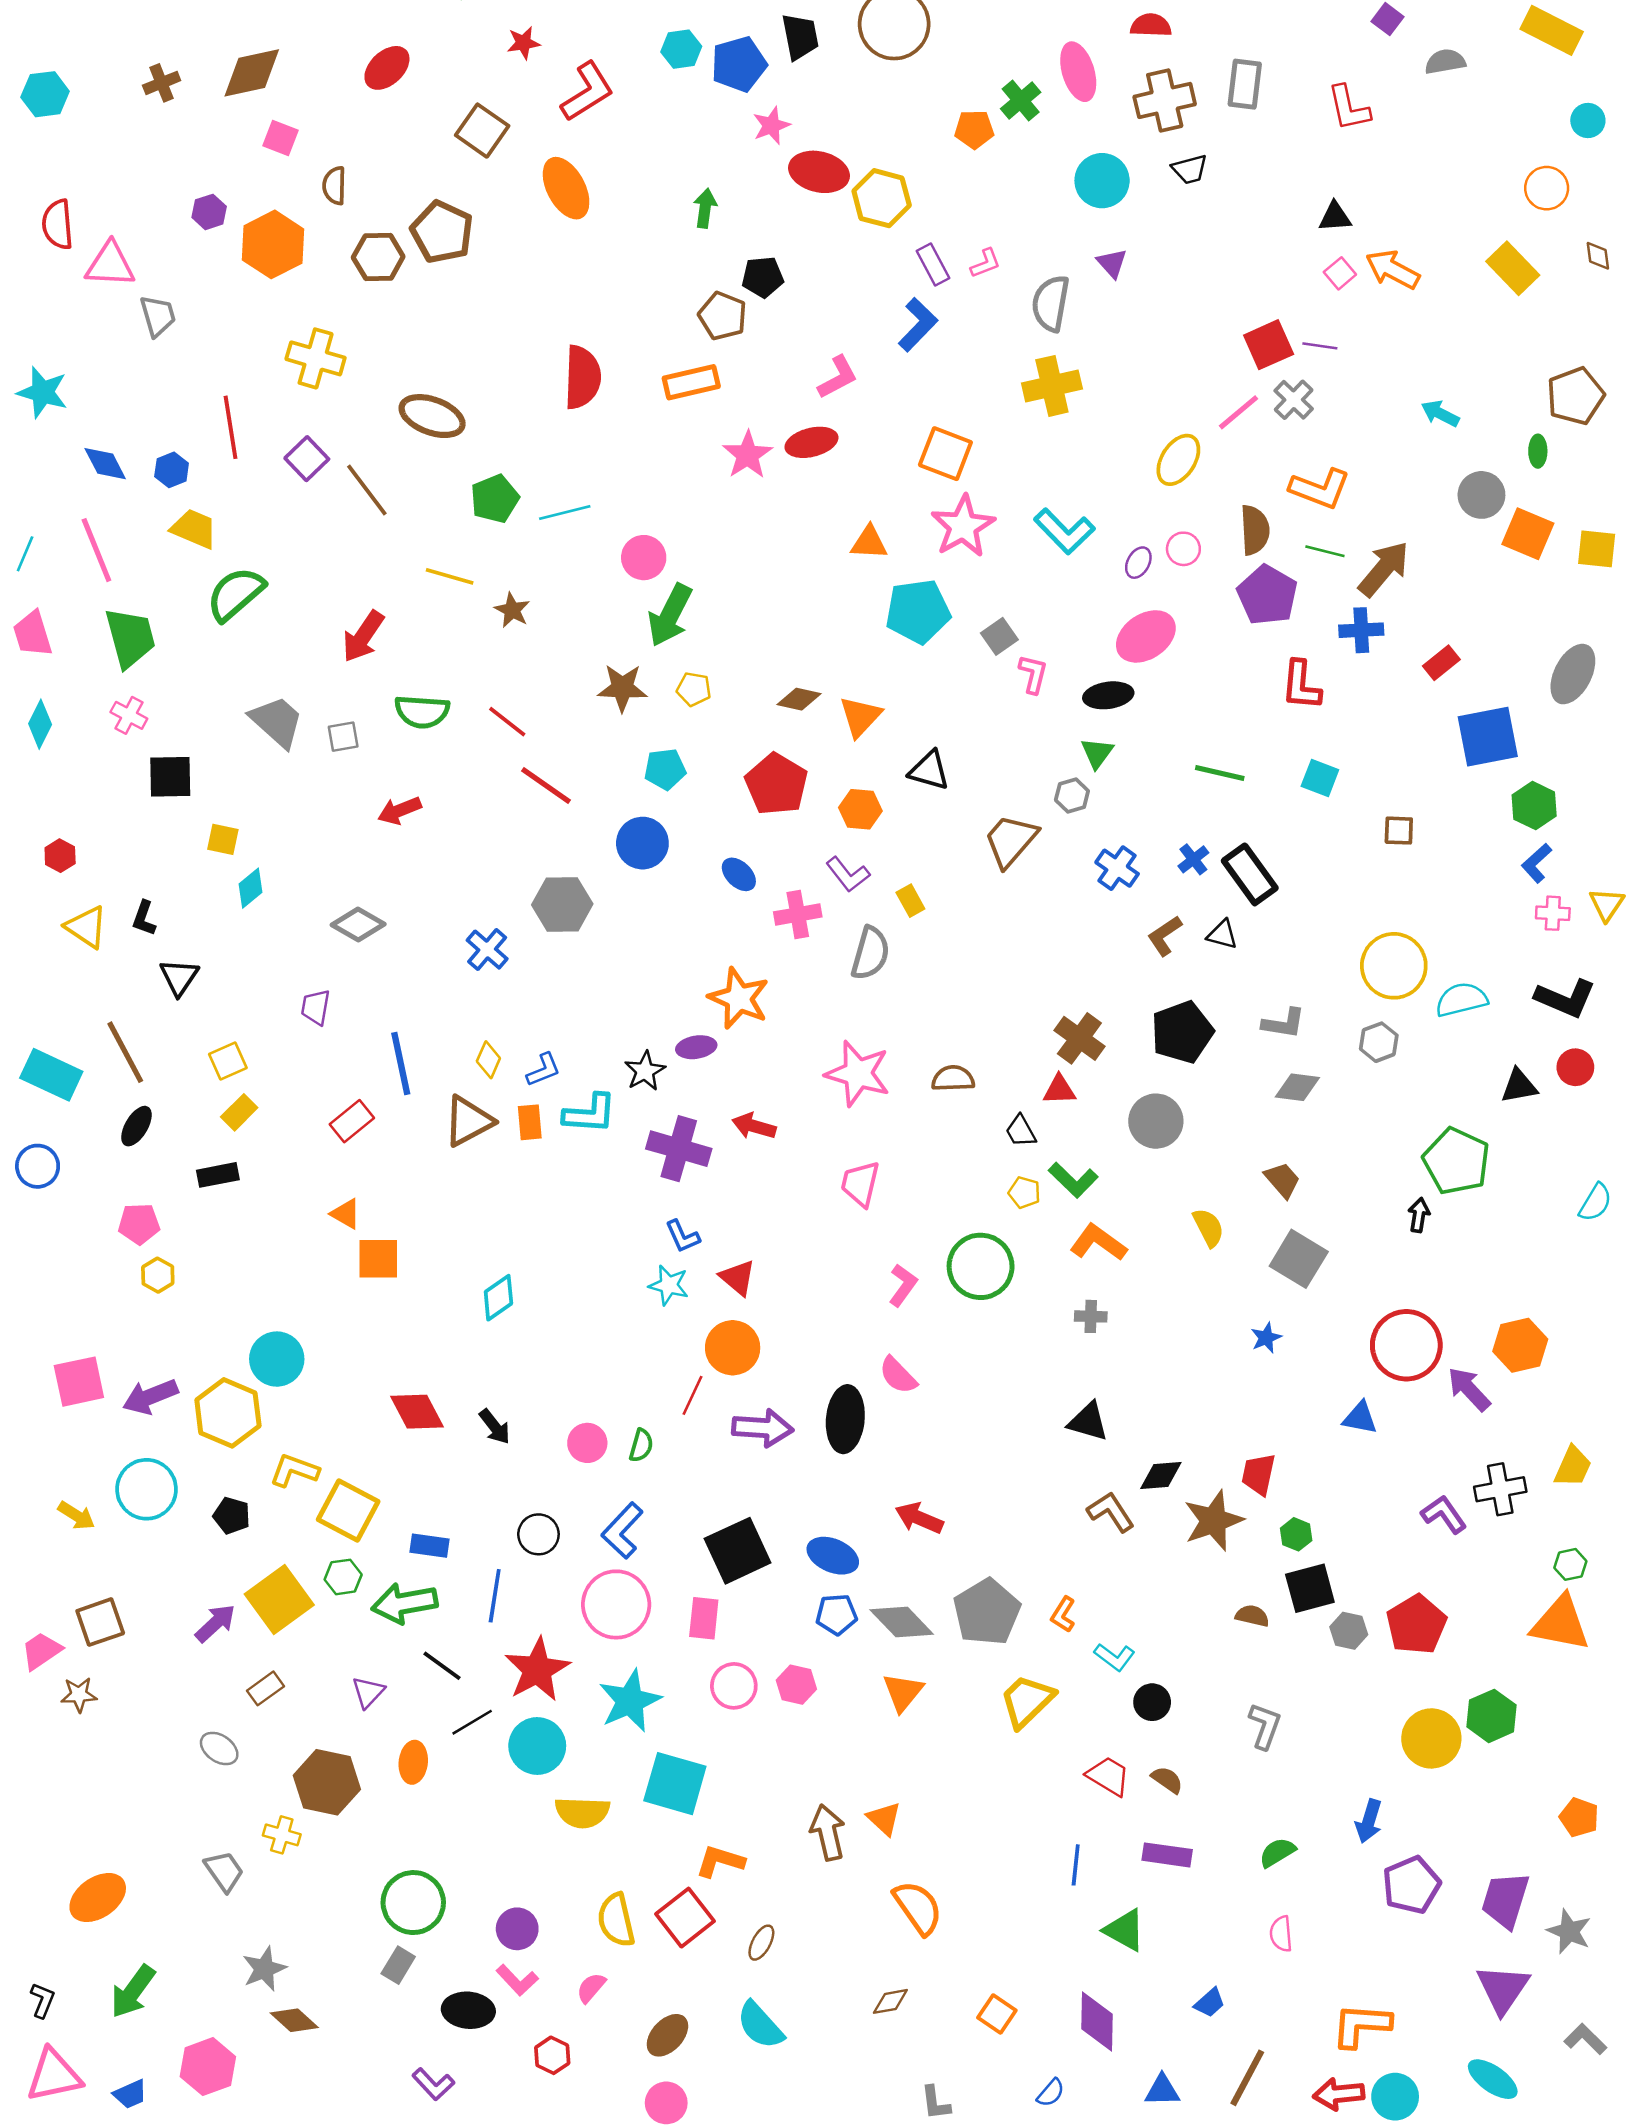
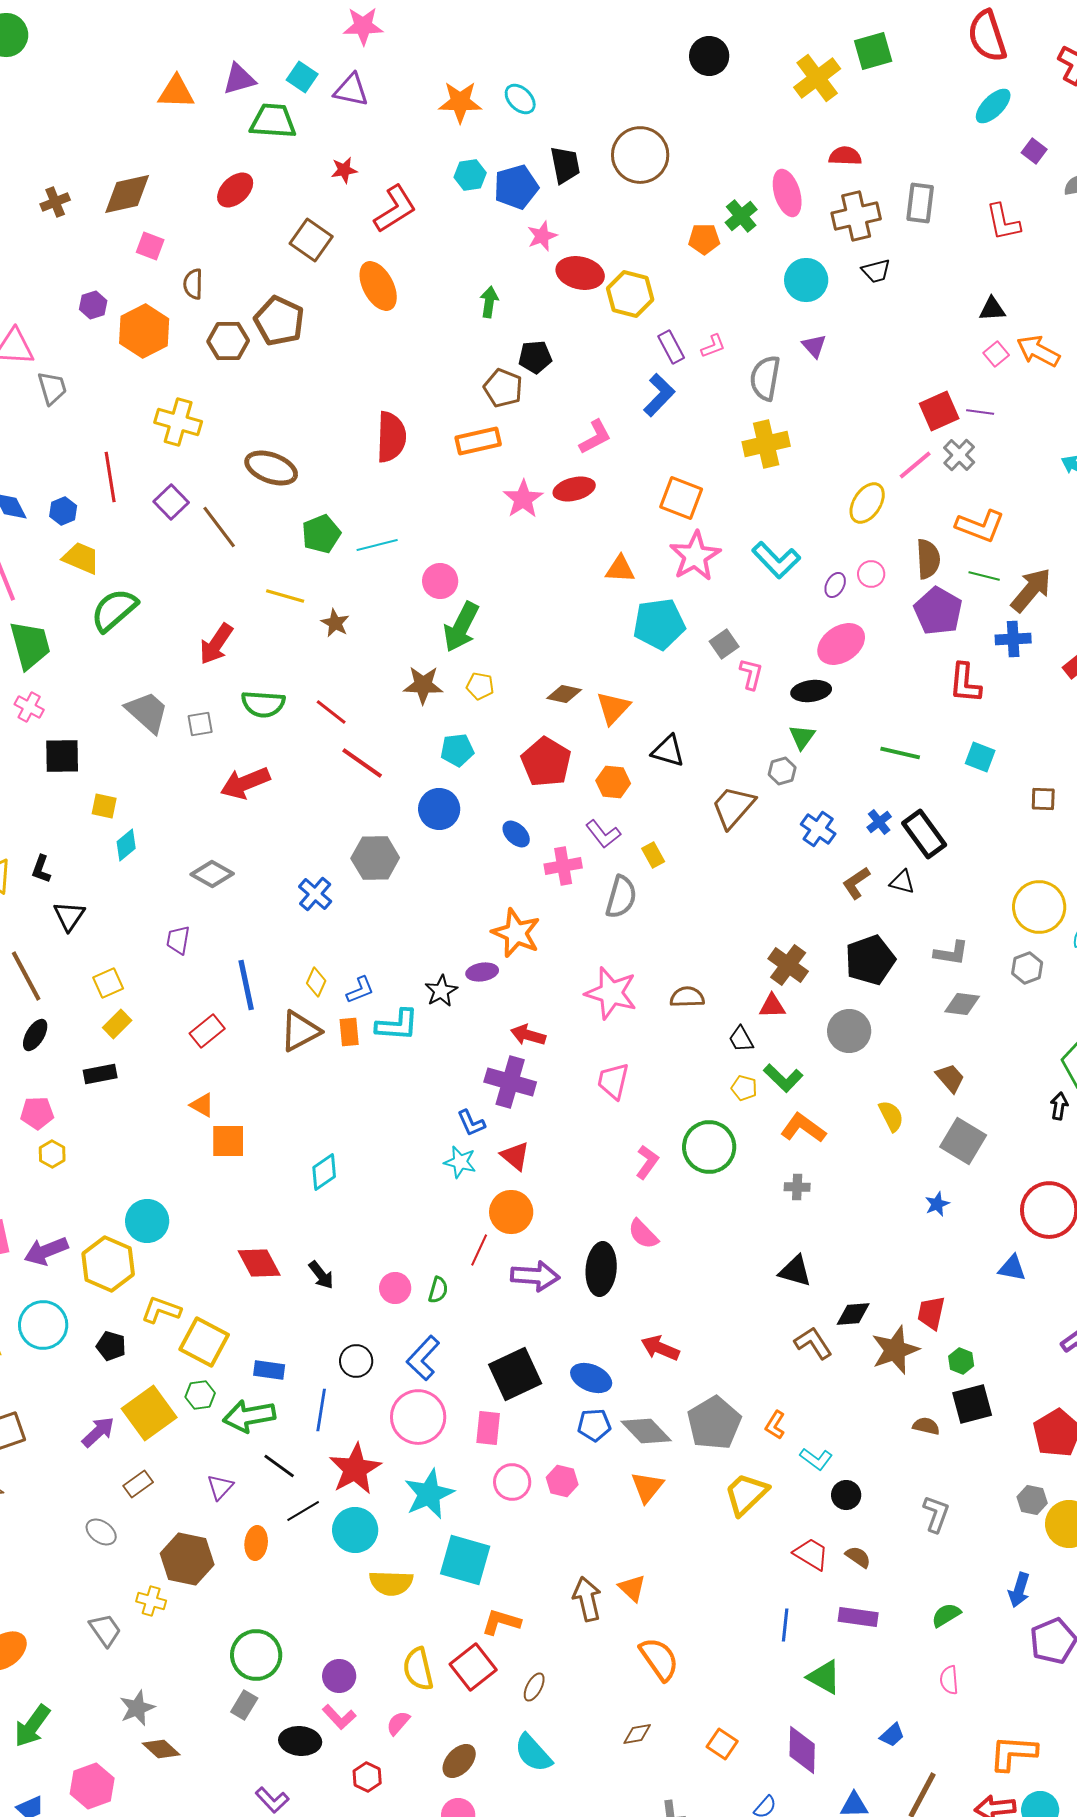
red arrow: (399, 811) -> (245, 783), size x1.4
purple cross: (679, 1149) -> (510, 1082), moved
gray hexagon: (1349, 1631) -> (1032, 1500), moved

